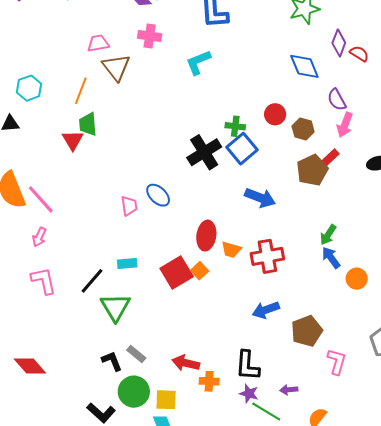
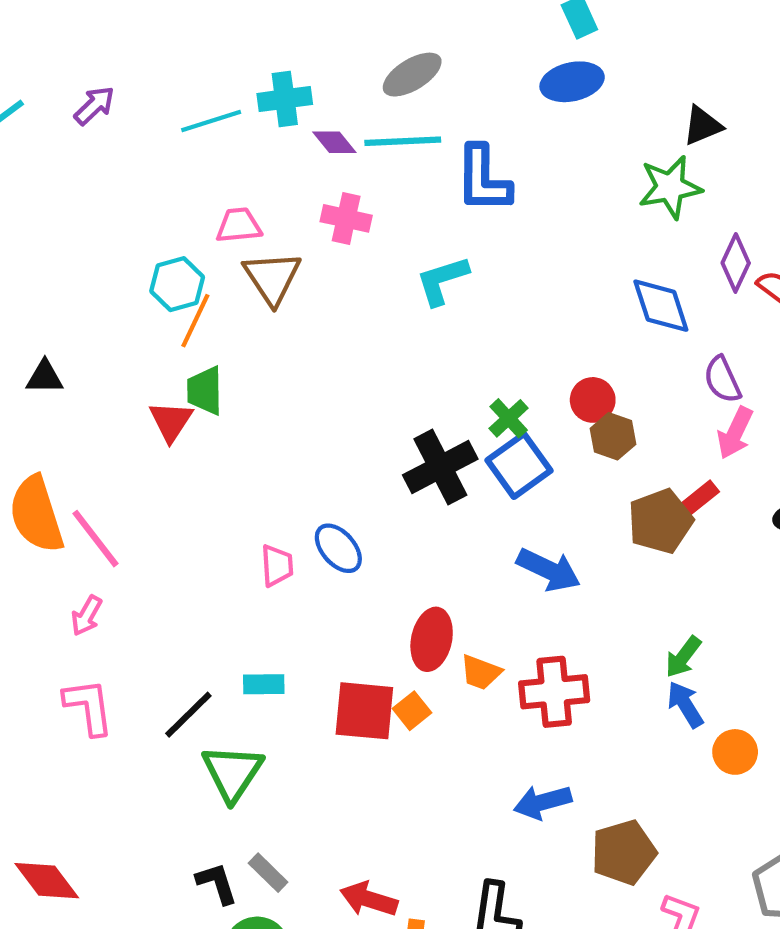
cyan hexagon: (29, 88) -> (177, 284), moved
green cross: (235, 126) -> (509, 418), turned 36
brown hexagon: (303, 129) -> (613, 436), moved
red square: (177, 272) -> (364, 711), turned 32

